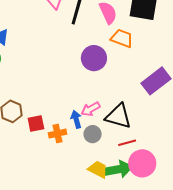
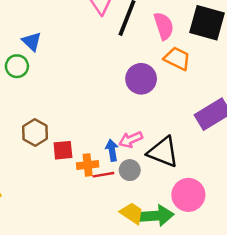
red line: (127, 143) -> (103, 175), moved
pink circle: (142, 163) -> (188, 195), moved

